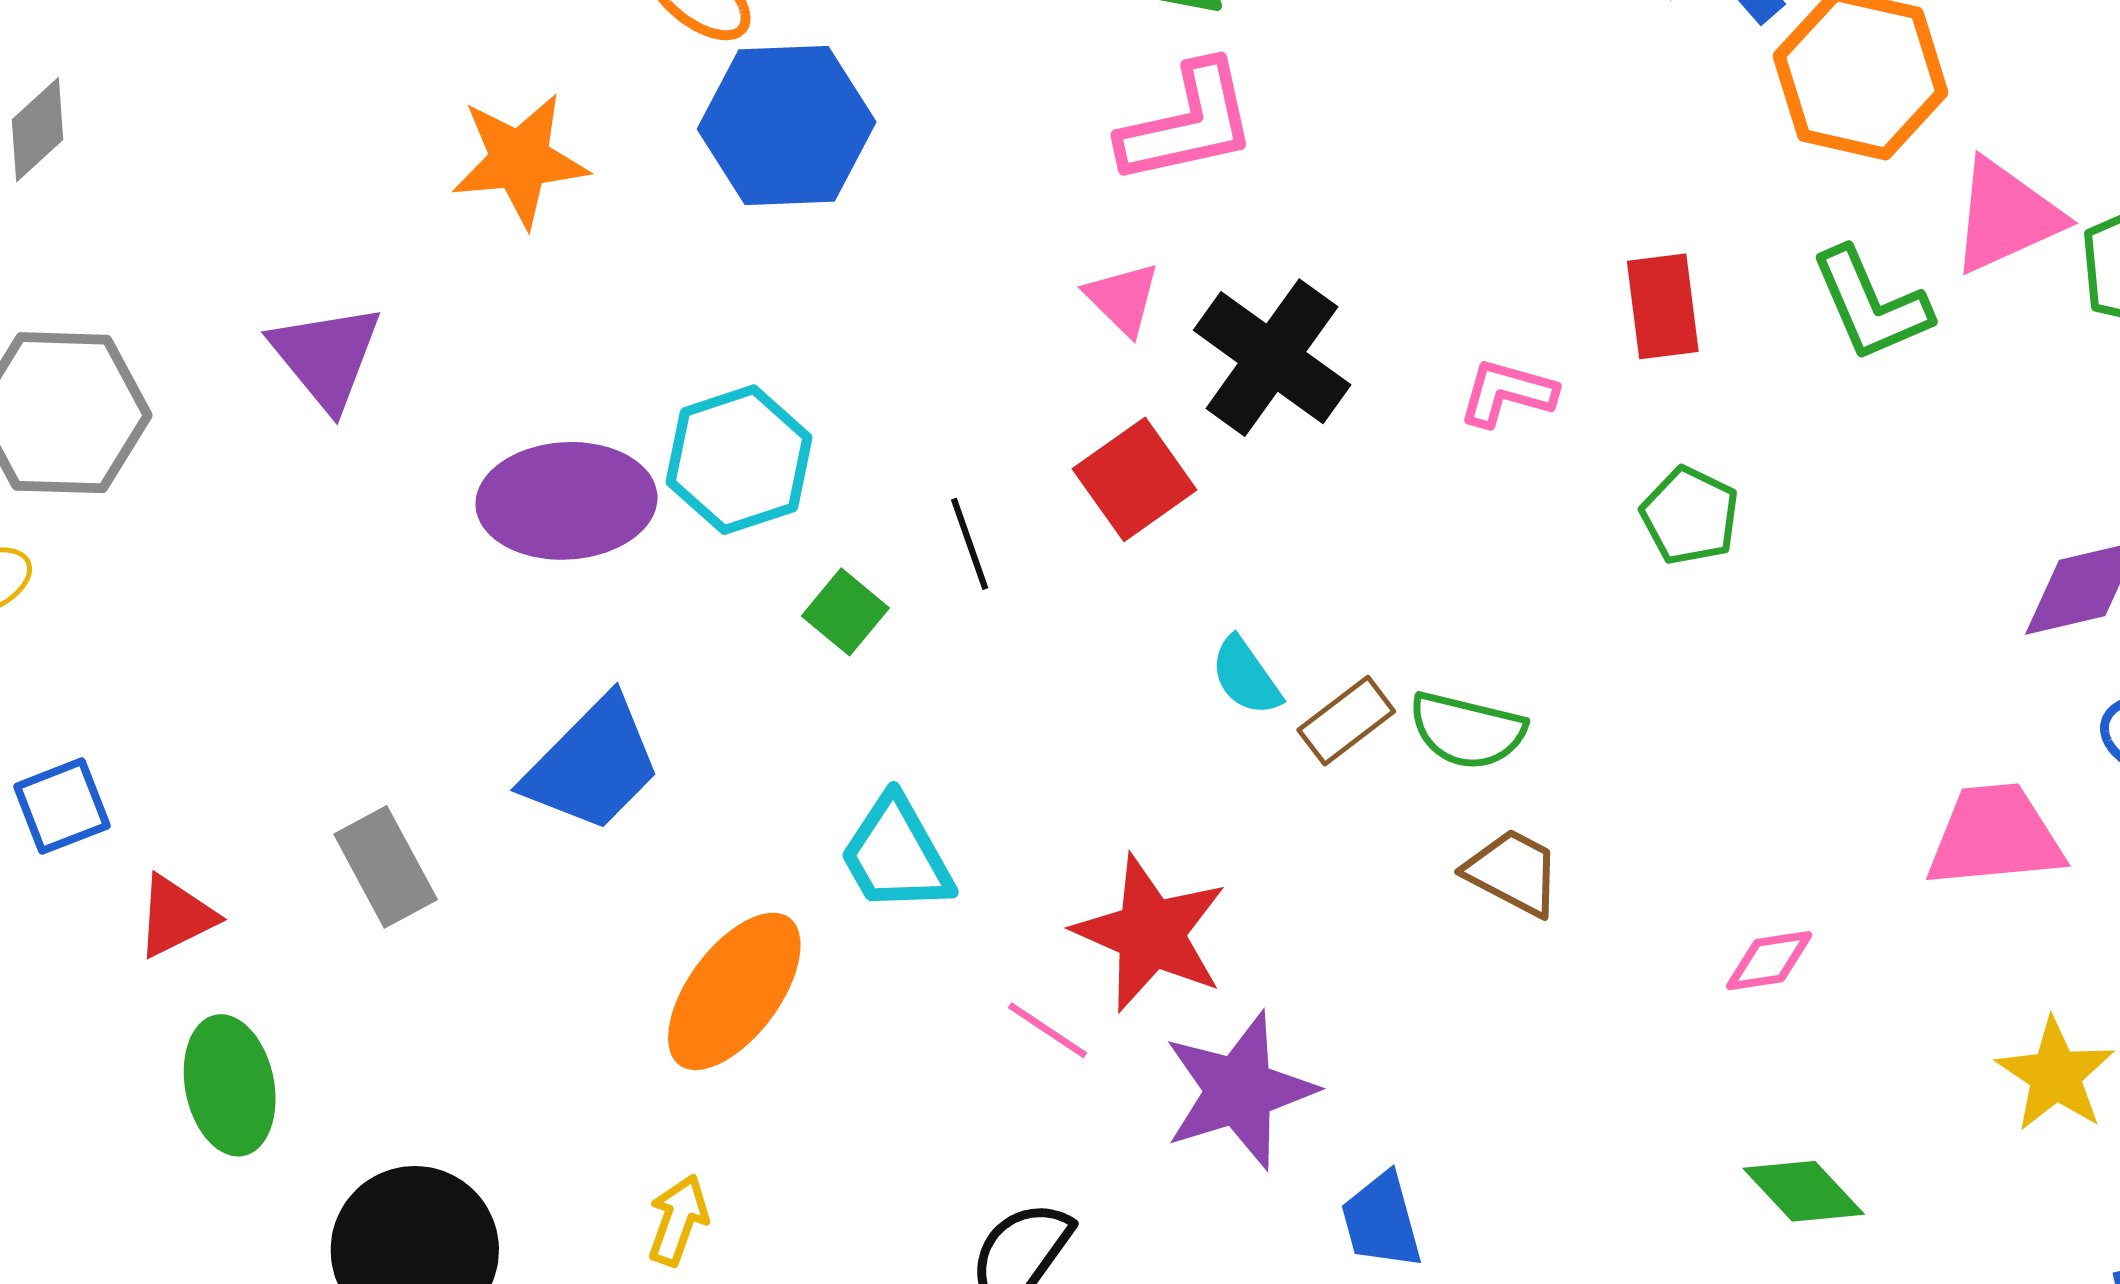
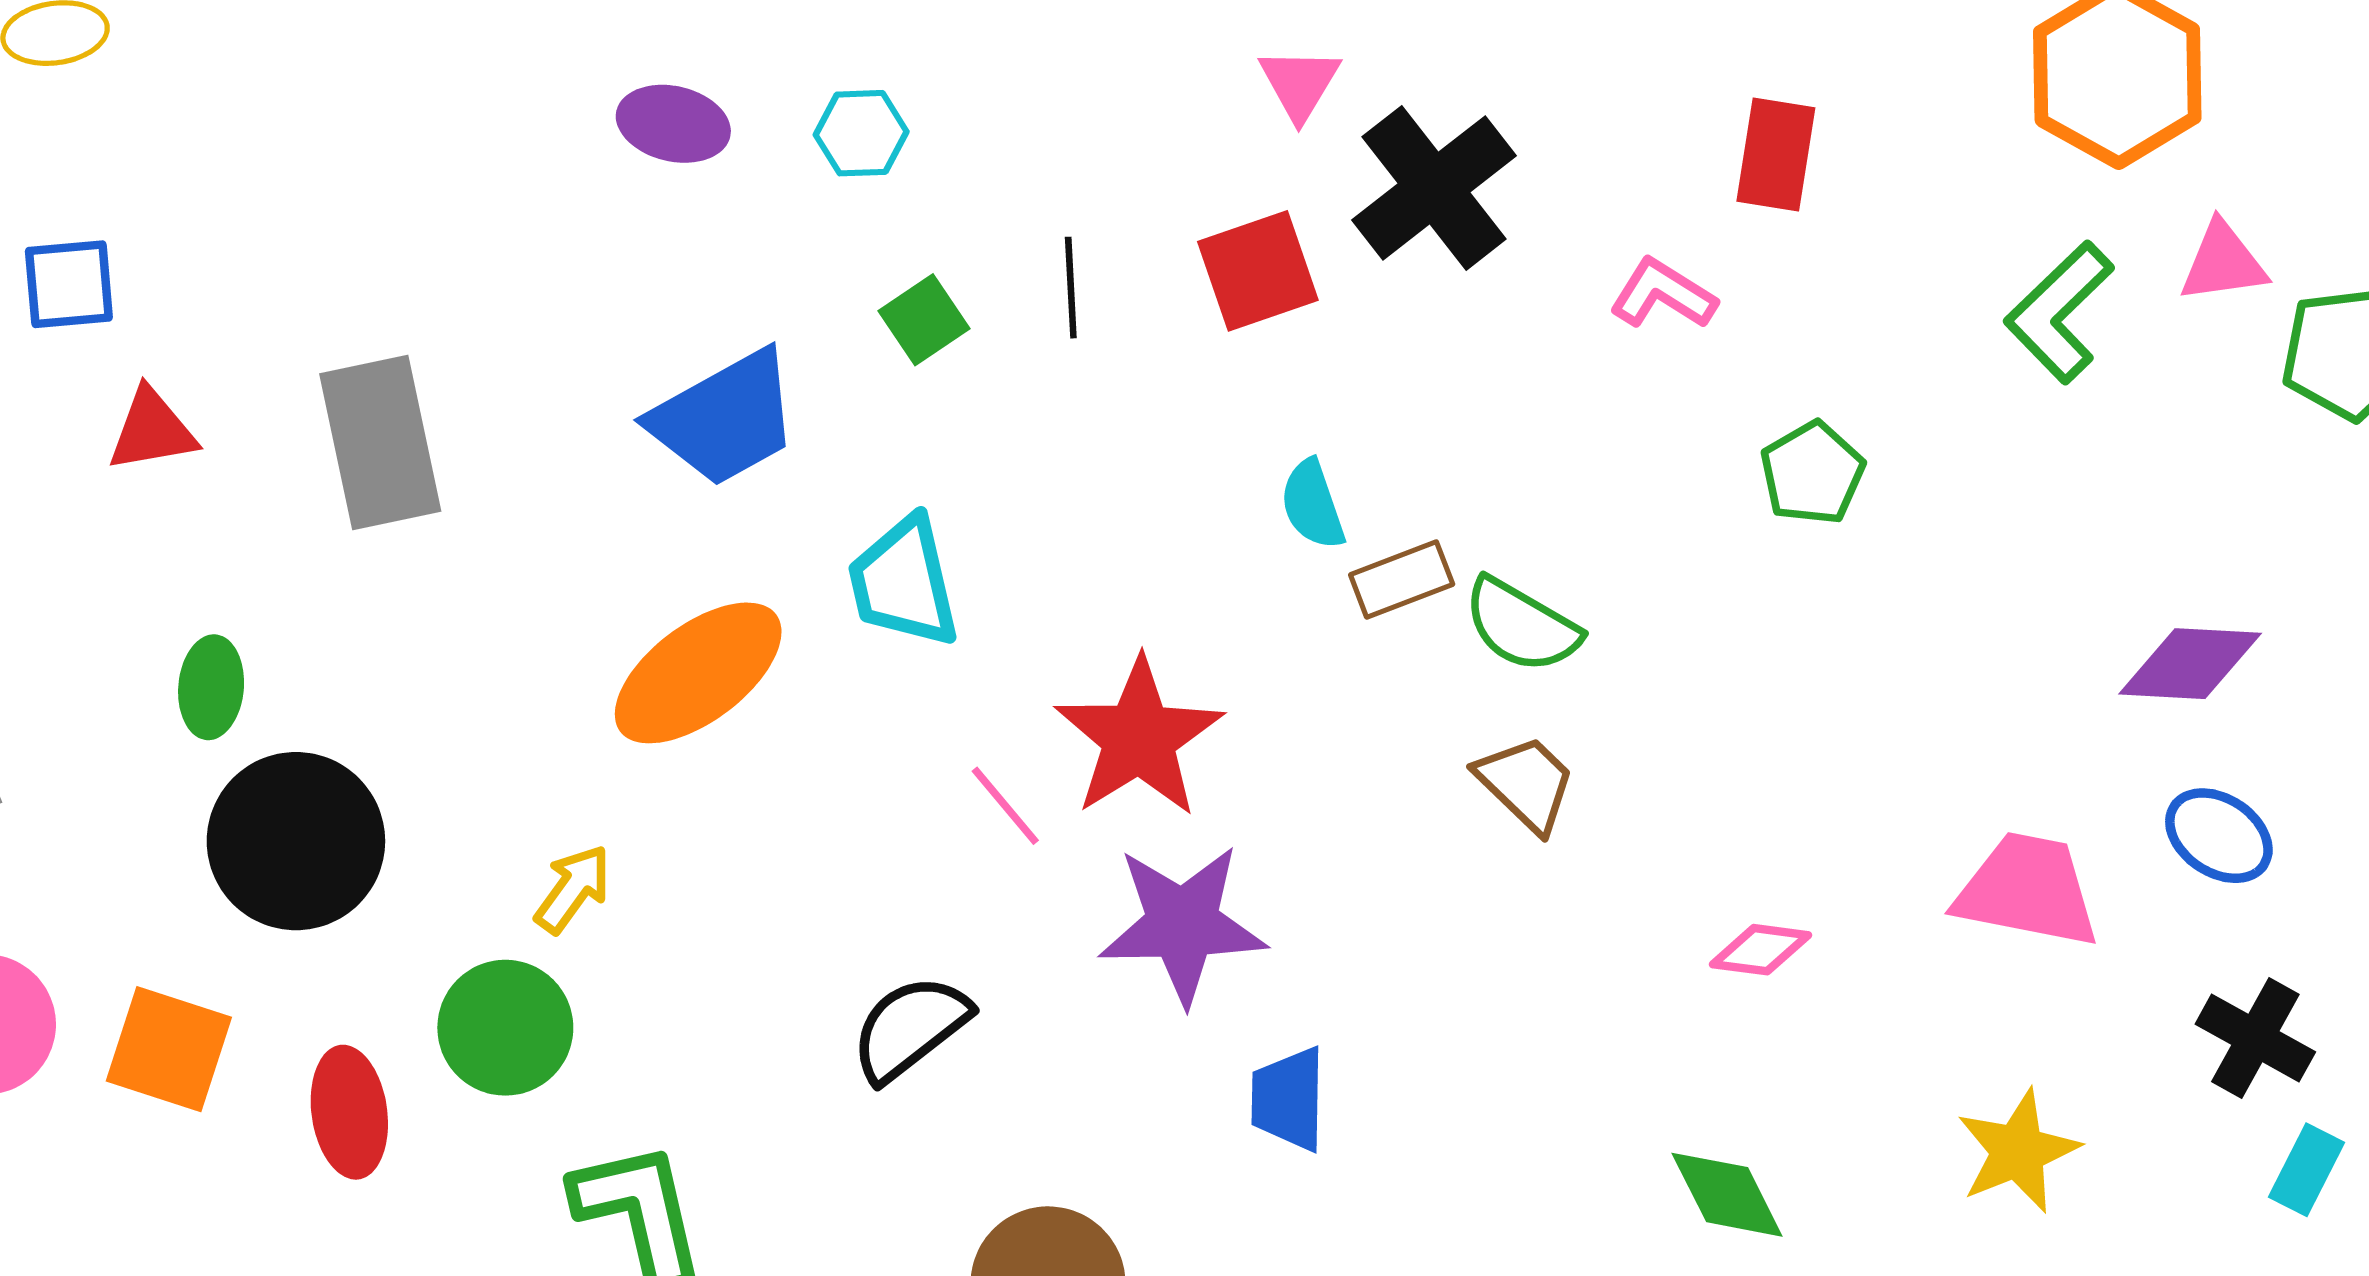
pink triangle: (2006, 216) -> (2223, 262), size x0.7
green L-shape: (1871, 305) -> (2059, 312), turned 53
red rectangle: (1663, 306) -> (1776, 155), moved
cyan hexagon: (739, 460) -> (861, 133), size x0.6
purple ellipse: (566, 501) -> (673, 124), size x0.6
blue trapezoid: (593, 765) -> (725, 418), moved
gray rectangle: (386, 867) -> (380, 442), size x1.4
green ellipse: (230, 1085) -> (211, 687), moved, size x0.7

